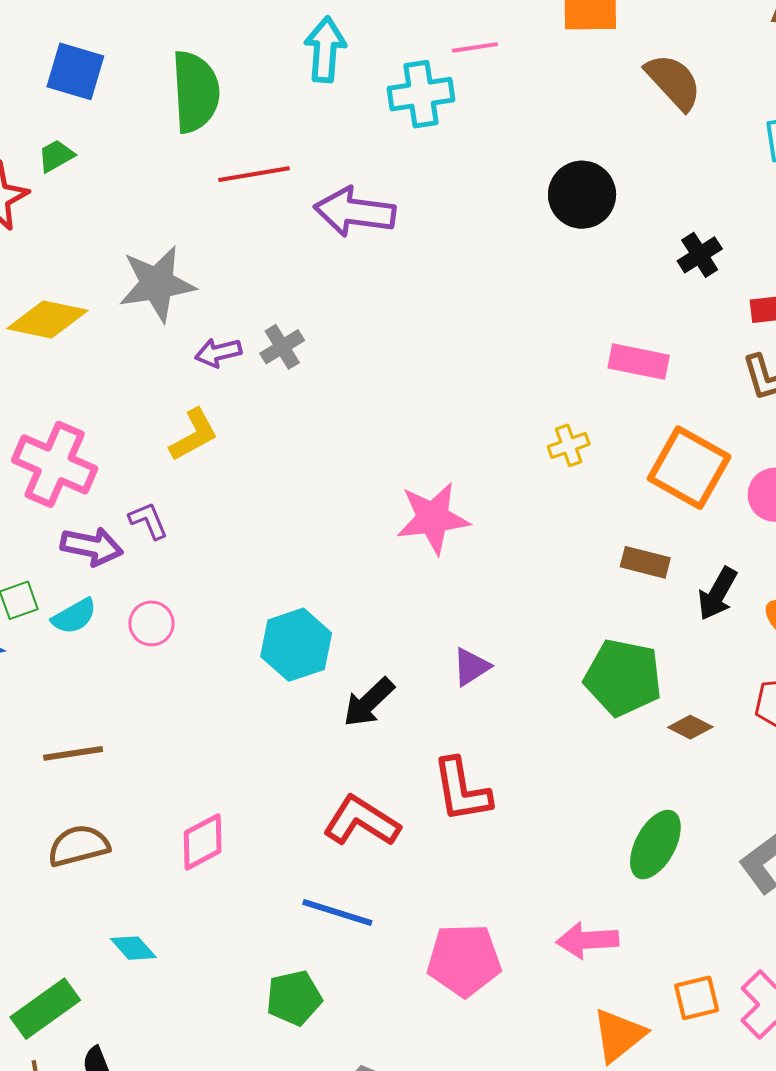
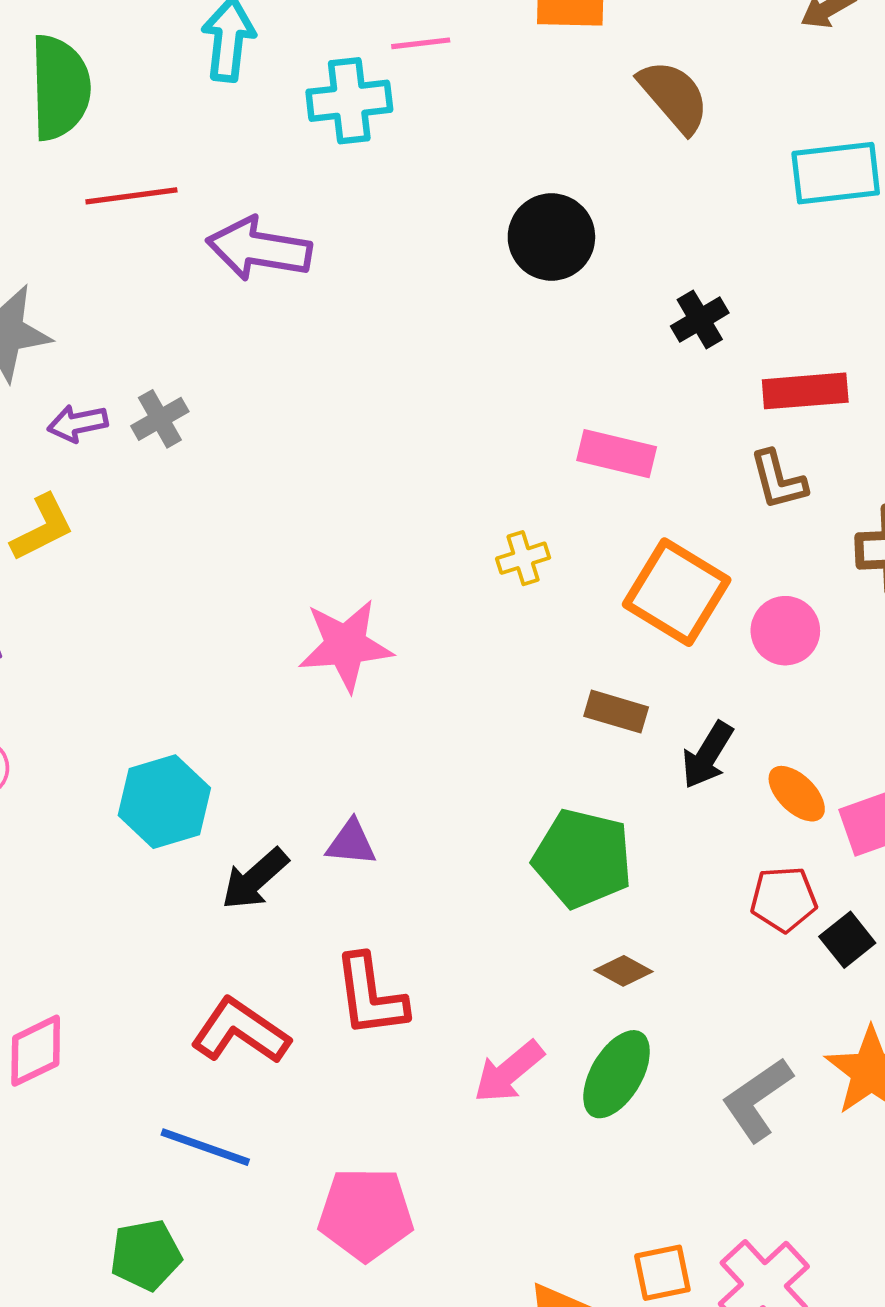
purple triangle: (471, 667) -> (351, 843), moved, turned 36
brown diamond: (690, 727) -> (623, 971), moved
pink arrow: (587, 940) -> (509, 1072), moved, turned -38

